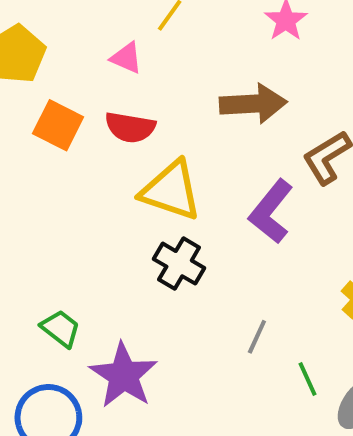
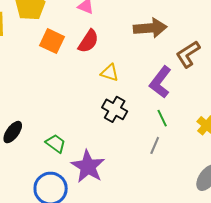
red semicircle: (130, 127) -> (88, 41), turned -65
yellow triangle: (171, 191) -> (110, 73), size x0.6
green line: (308, 379) -> (162, 118), moved

